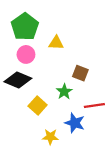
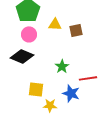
brown square: (80, 73) -> (76, 30), moved, turned -32
yellow square: (38, 105) -> (36, 89), moved, turned -35

